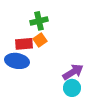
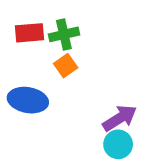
red rectangle: (24, 44) -> (30, 33), moved

